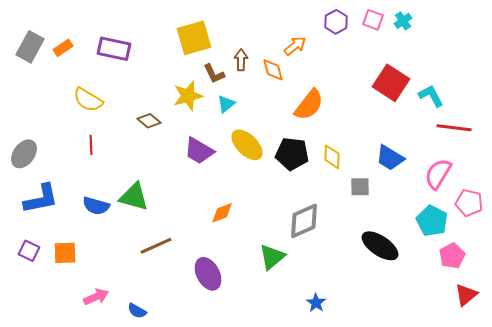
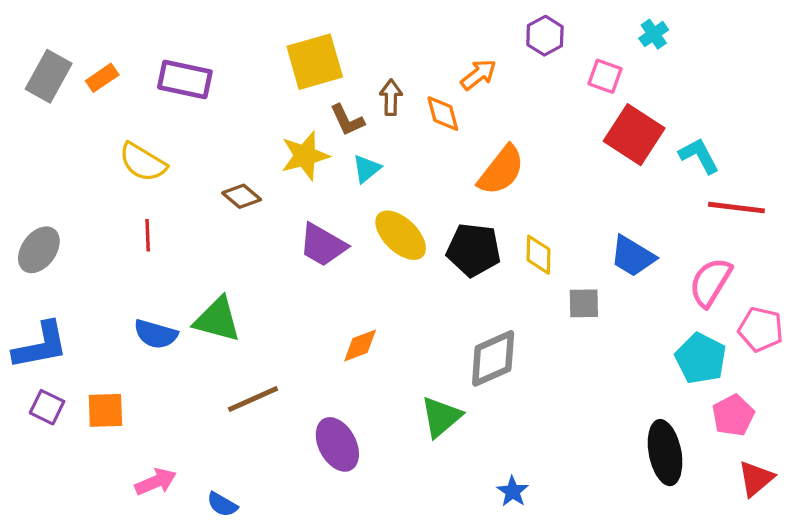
pink square: (373, 20) -> (605, 76), moved
blue L-shape: (41, 199) -> (41, 346), moved
black ellipse: (380, 246) -> (665, 453), moved, turned 45

